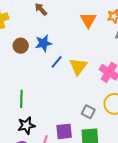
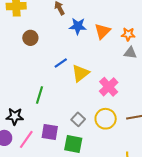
blue star: (44, 43) -> (78, 26), moved
green line: (21, 99) -> (39, 95), moved

